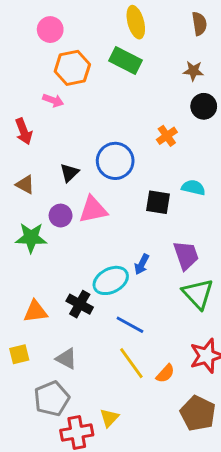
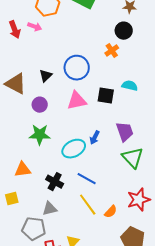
black circle: (204, 106) -> (124, 31), moved
red arrow: (24, 131) -> (15, 30), moved
brown triangle: (25, 185) -> (16, 84), size x1.6
pink triangle: (93, 210) -> (77, 101), moved
green star: (31, 238) -> (40, 135), moved
black cross: (80, 304) -> (55, 182), moved
gray triangle: (66, 359) -> (50, 209), moved, turned -42
gray pentagon: (52, 399) -> (34, 229), turned 30

